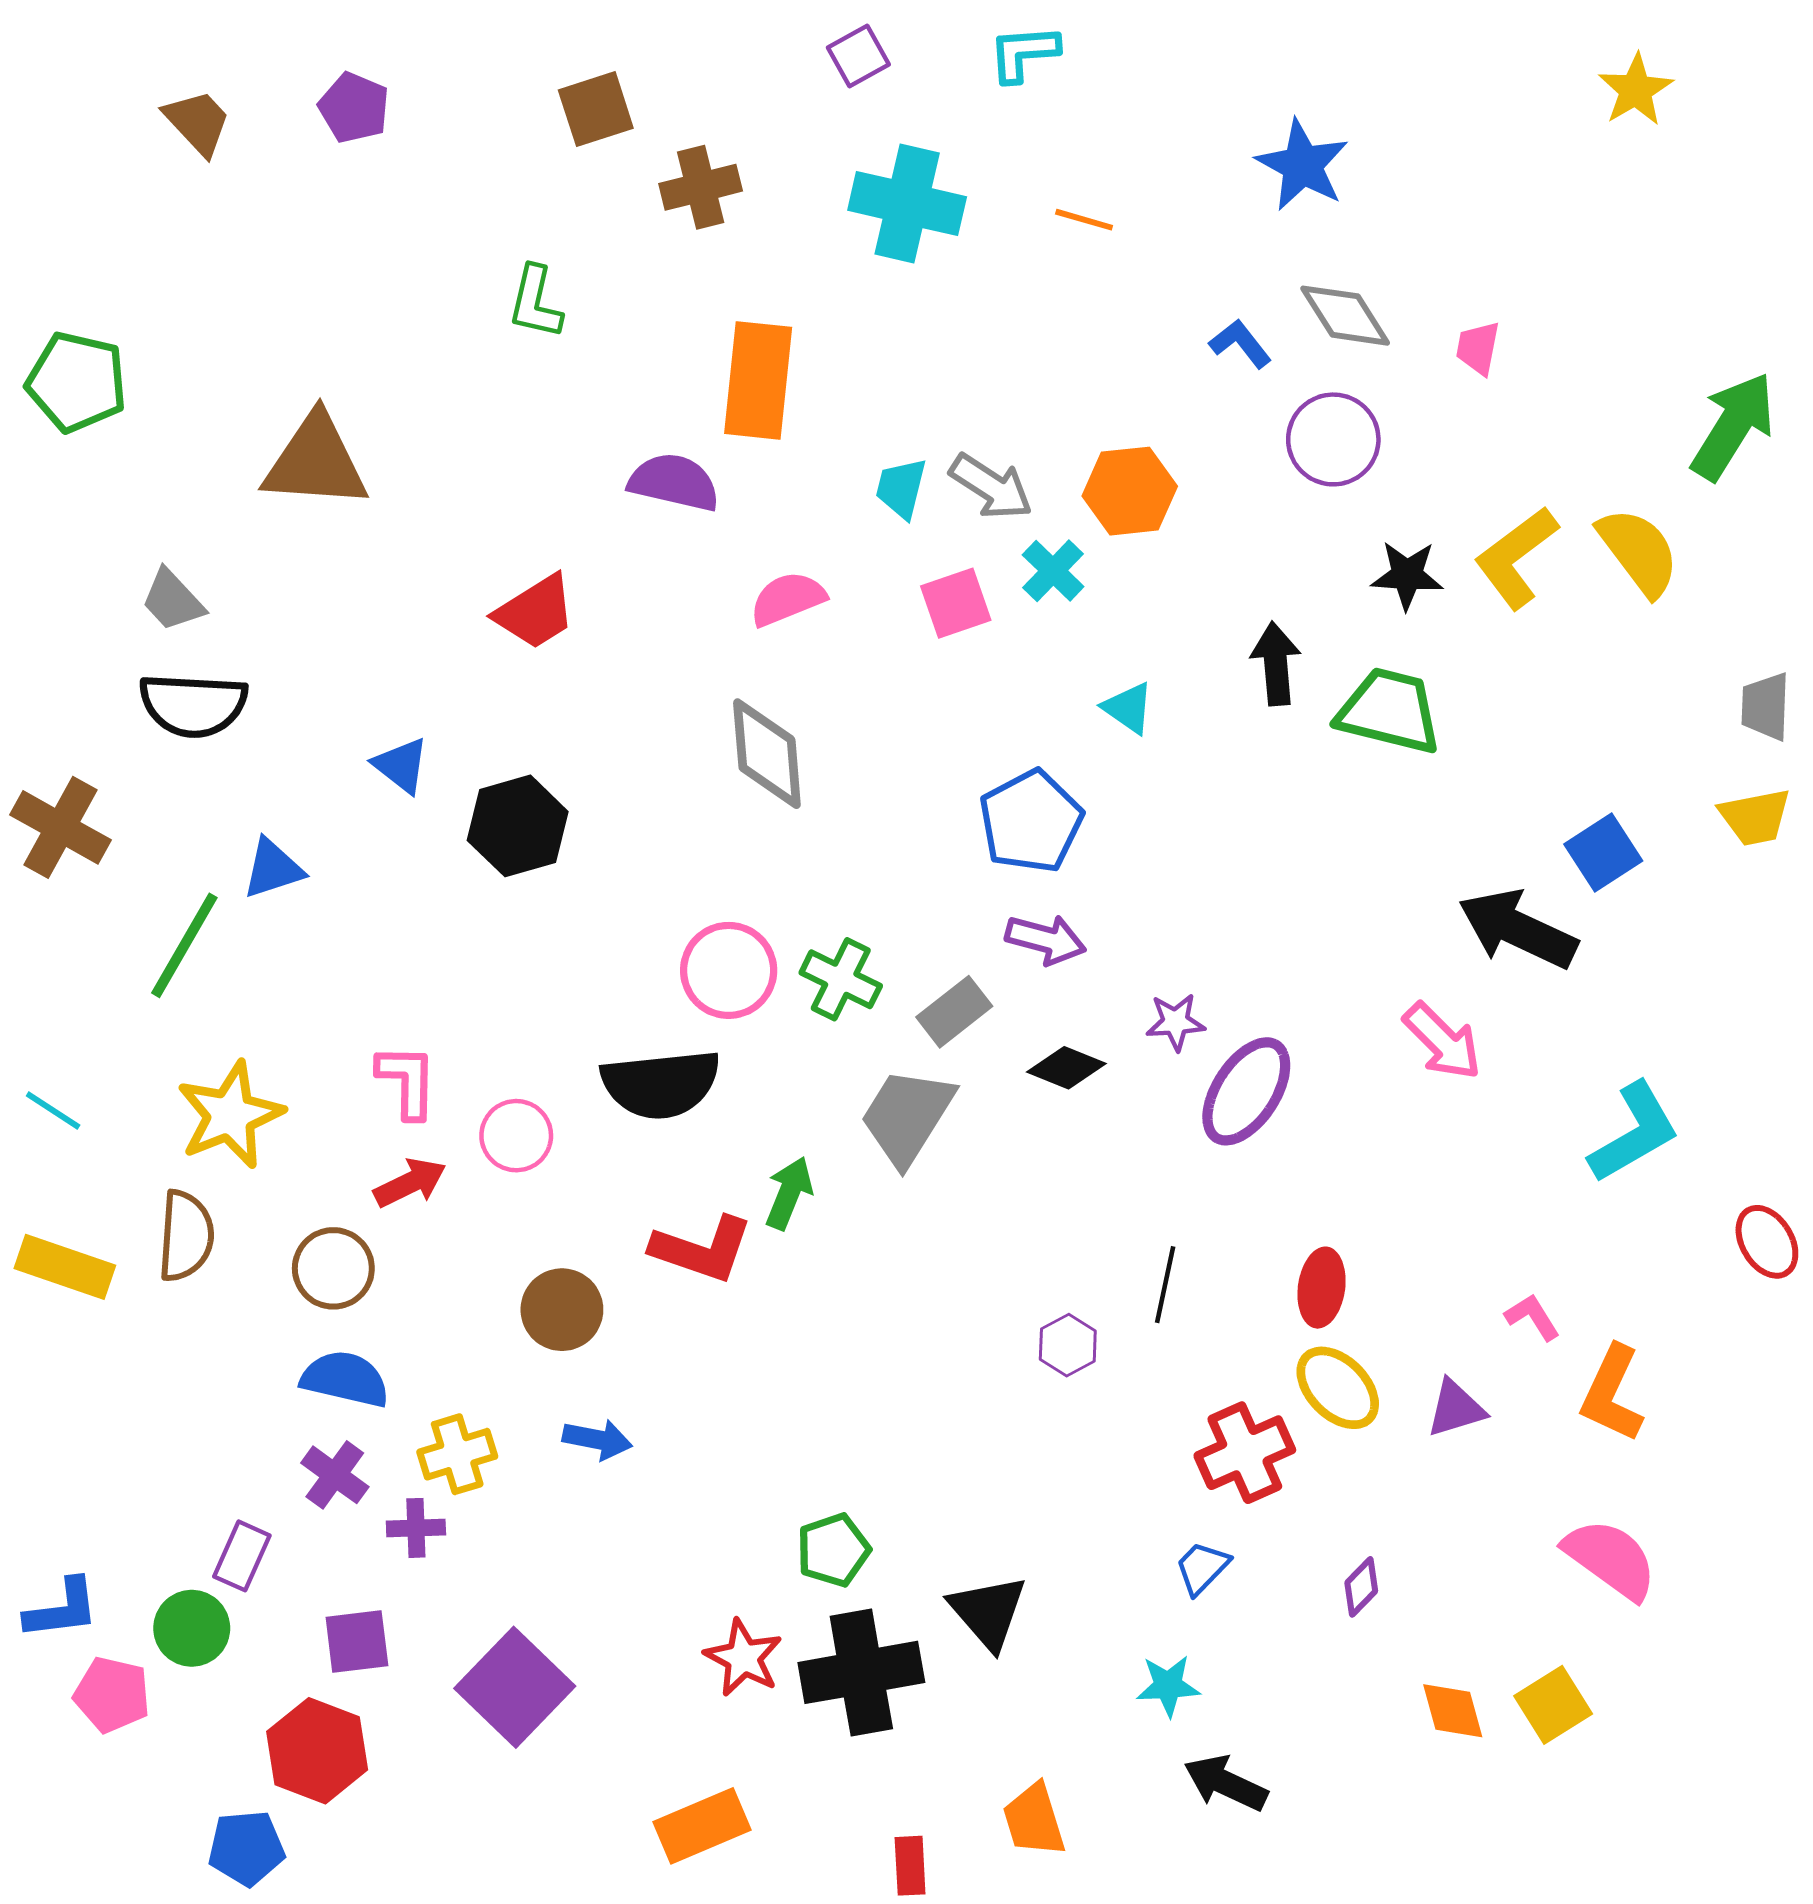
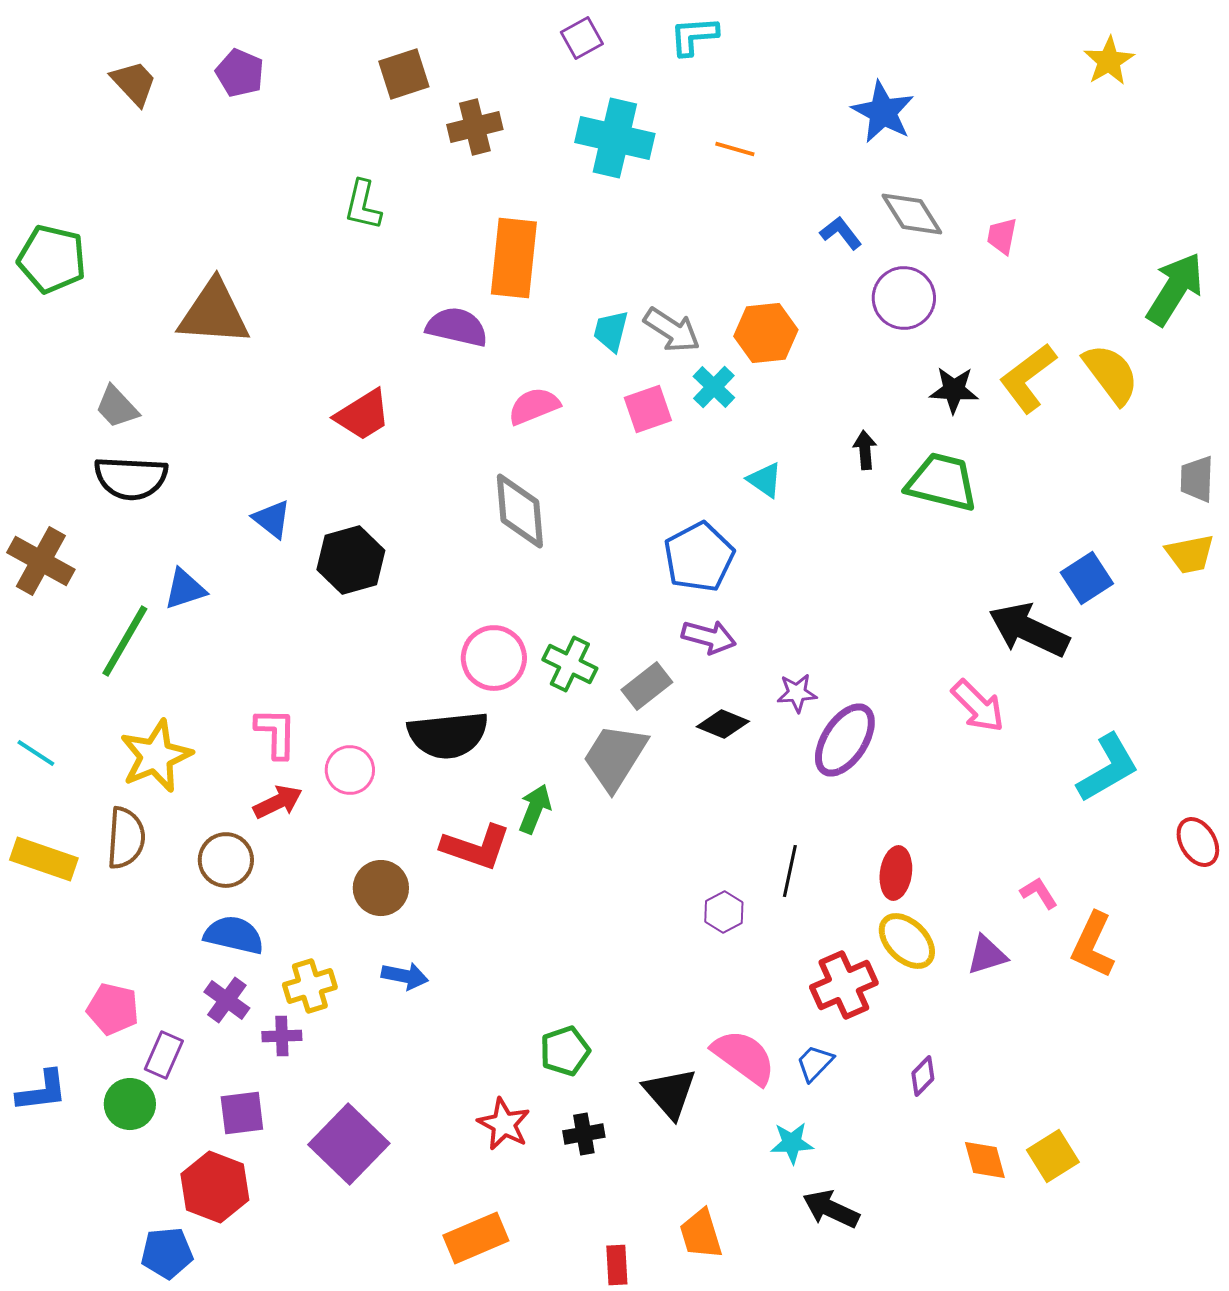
black arrow: (1276, 664) -> (865, 450), size x0.7
pink semicircle: (1611, 1559) -> (744, 1057), moved
black cross: (861, 1672) -> (584, 1134), size x0.5
pink pentagon: (112, 1695) -> (113, 1009), moved

